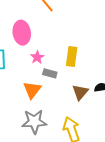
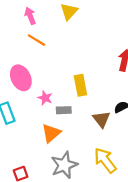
orange triangle: (32, 90) -> (51, 133), turned 30

